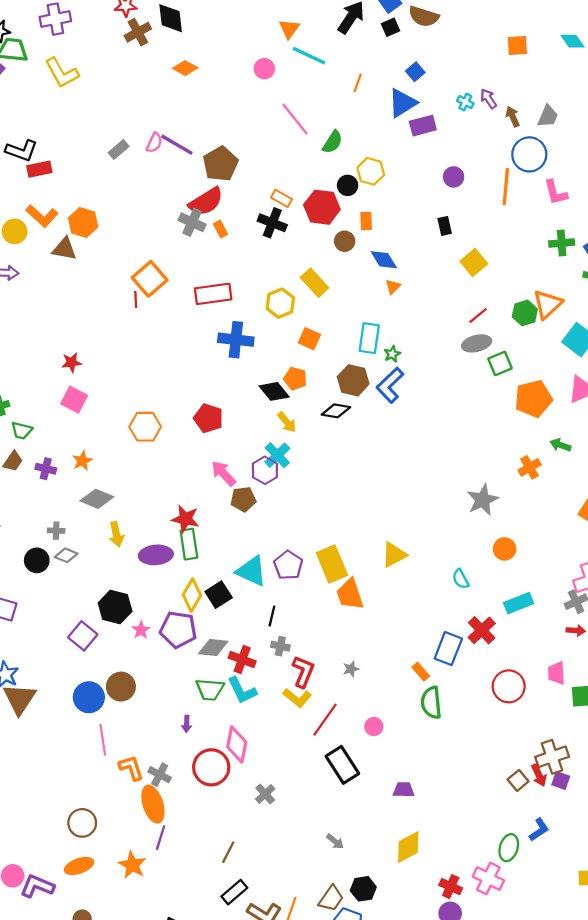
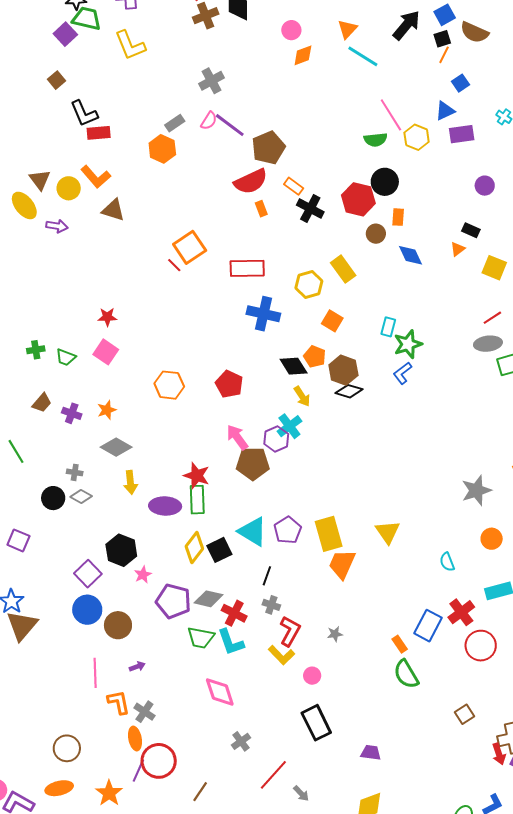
orange diamond: (185, 68) -> (303, 55), moved, turned -55
pink circle: (264, 69) -> (291, 30), moved
orange line: (358, 83) -> (444, 55), moved
blue triangle: (402, 103) -> (445, 111), size x0.7
pink line: (295, 119) -> (391, 115), moved
green semicircle: (333, 142) -> (375, 140), turned 45
black L-shape: (21, 151) -> (84, 114), turned 40
yellow hexagon: (371, 171) -> (417, 137), moved
black circle: (348, 185) -> (385, 182), size x1.4
orange rectangle: (282, 198) -> (294, 186), moved
orange hexagon: (83, 222) -> (162, 149), moved
gray cross: (192, 222) -> (211, 81), moved, turned 30
black rectangle: (445, 226) -> (471, 230), turned -60
yellow square: (474, 263) -> (494, 268), turned -35
orange triangle: (393, 287) -> (458, 249), moved
red line: (136, 299) -> (174, 265), turned -49
cyan rectangle: (369, 338) -> (388, 327), size x0.7
green star: (392, 354) -> (408, 344), size x1.8
brown hexagon: (353, 380) -> (343, 370), moved
blue L-shape: (390, 385) -> (402, 373), size x0.7
green trapezoid: (22, 430) -> (66, 357), moved
brown pentagon: (243, 499) -> (253, 464), size x1.4
yellow triangle: (394, 555) -> (388, 532), turned -44
orange trapezoid: (350, 594) -> (342, 564), turned 36
purple pentagon: (178, 630) -> (173, 601), moved
red circle: (509, 686) -> (481, 646), moved
blue circle: (89, 697) -> (87, 610), moved
green semicircle: (431, 703) -> (406, 674), turned -32
red line: (325, 720) -> (273, 775), moved
purple arrow: (187, 724) -> (137, 667), moved, turned -119
pink circle: (374, 727) -> (312, 676), moved
pink diamond: (237, 744) -> (220, 692), turned -36
red circle: (211, 767) -> (159, 761), moved
brown square: (518, 780) -> (464, 714), moved
orange ellipse: (153, 804) -> (135, 739), size x0.7

